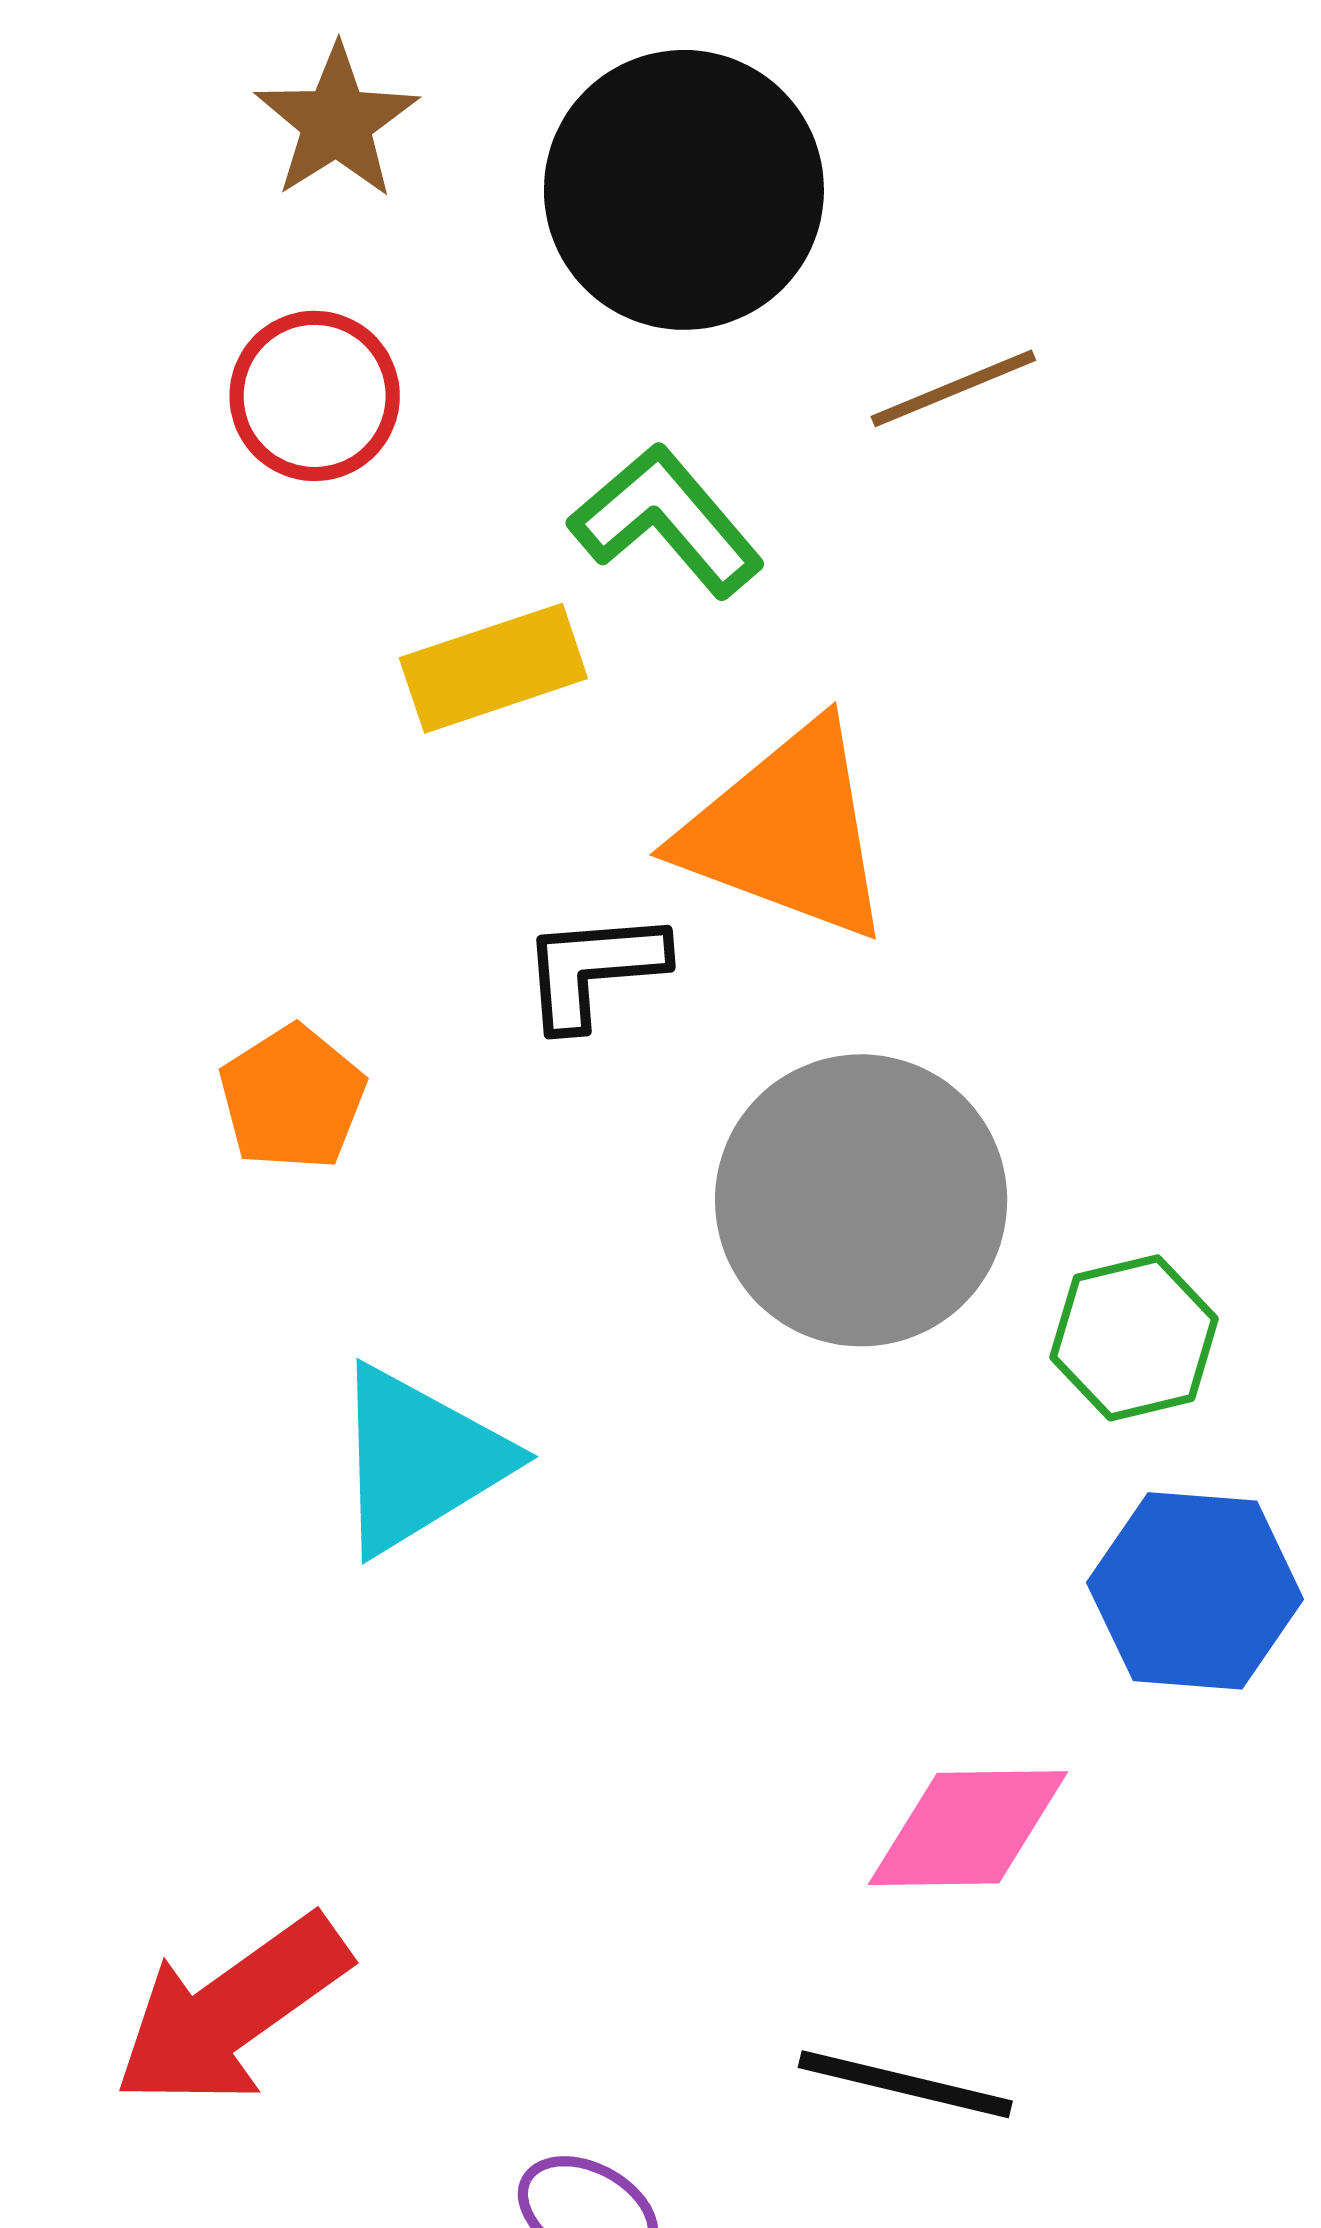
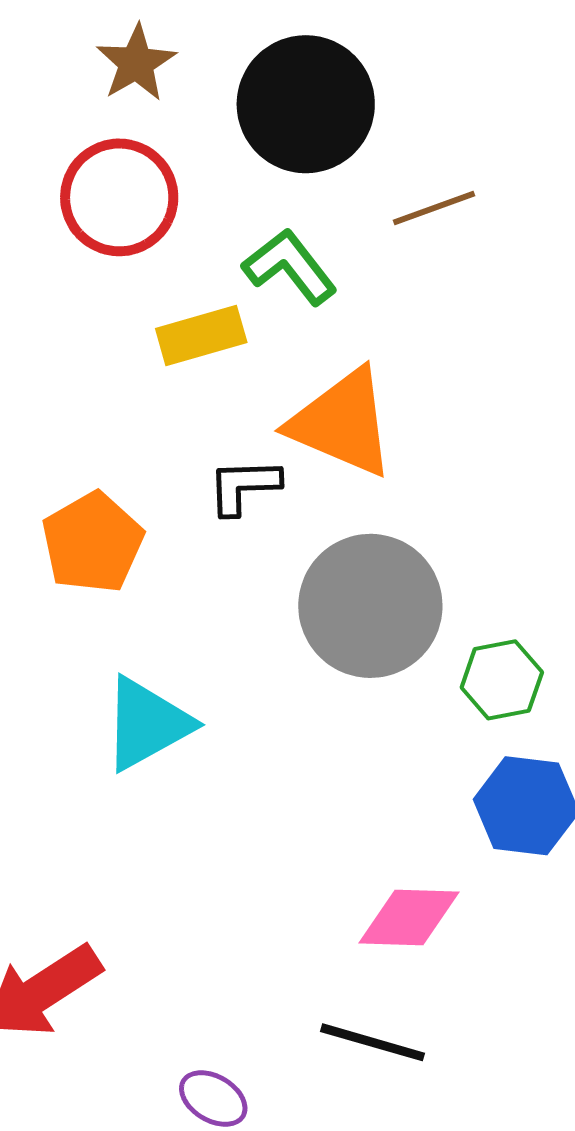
red circle: (315, 396) -> (119, 197), size x1.4
orange pentagon: (292, 1098) -> (93, 543), size x1.4

